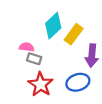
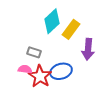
pink semicircle: (27, 47) -> (25, 69), moved
blue ellipse: (78, 82) -> (61, 71), moved

